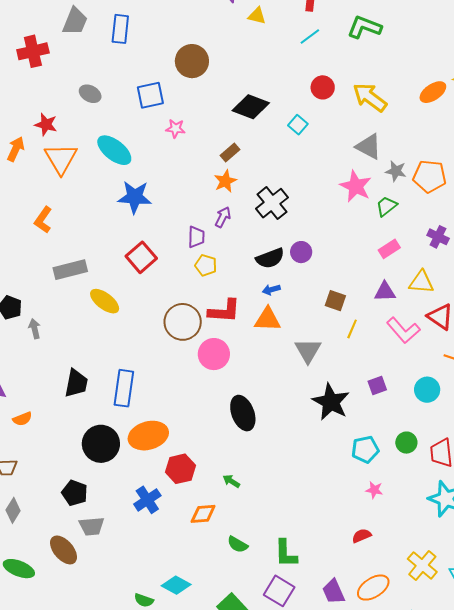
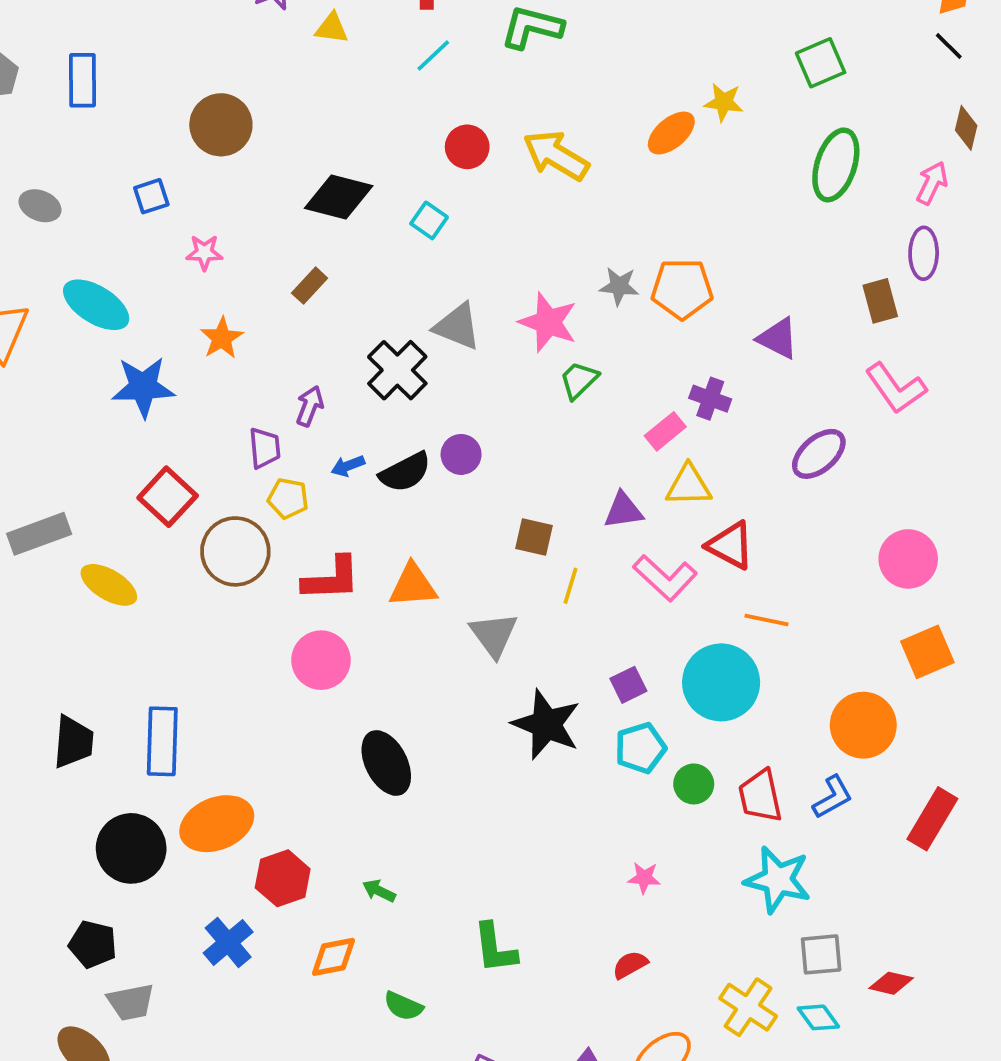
blue square: (150, 95) -> (151, 196), size x0.7
gray triangle: (369, 147) -> (457, 326), moved
orange star: (225, 181) -> (222, 338), moved
green trapezoid: (386, 206) -> (579, 380), moved
pink rectangle: (389, 249) -> (665, 431), moved
blue arrow: (271, 290) -> (348, 466), moved
brown circle: (183, 322) -> (235, 551), moved
cyan circle: (427, 390) -> (721, 682), size x1.6
cyan pentagon: (365, 449) -> (640, 748), moved
green L-shape: (286, 553) -> (495, 948), moved

